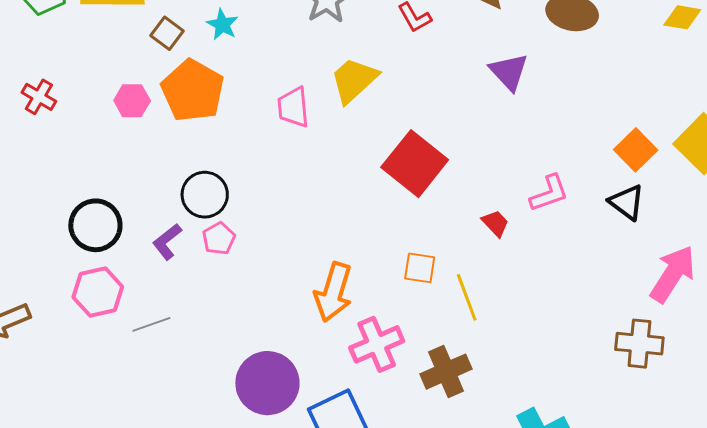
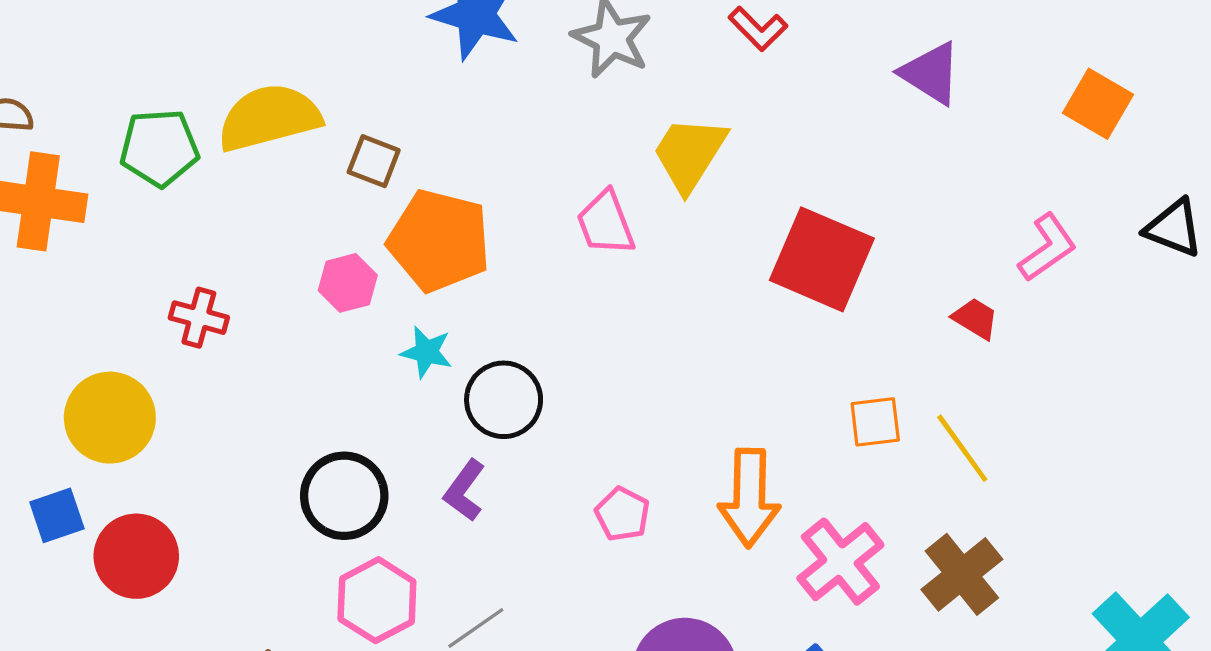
cyan star: (222, 25) -> (426, 352), moved
orange square: (636, 150) -> (1098, 104), moved
pink pentagon: (219, 239) -> (622, 514), moved

